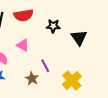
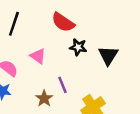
red semicircle: (23, 15) -> (63, 22), moved, turned 36
black star: (53, 26) -> (78, 47), moved

